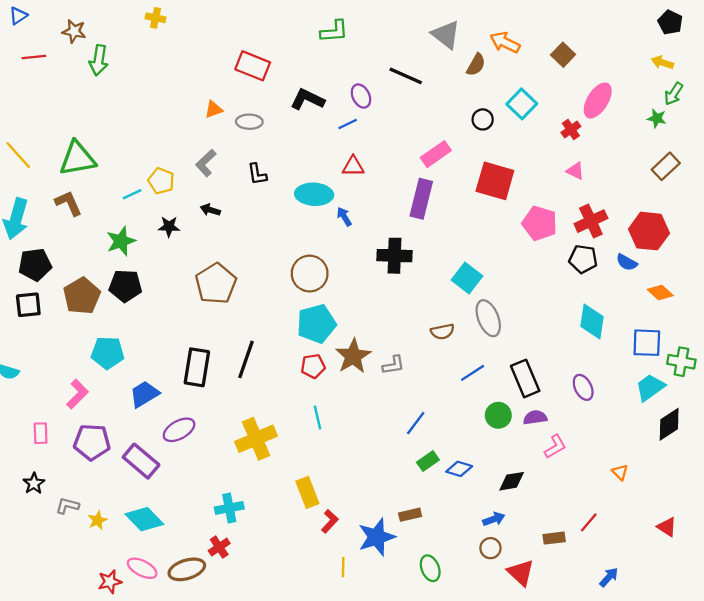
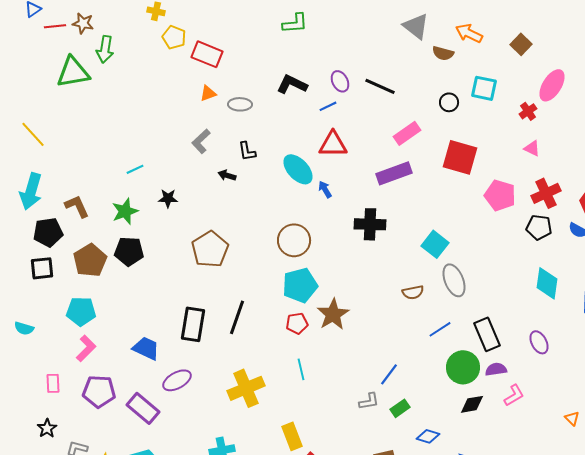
green L-shape: (334, 31) -> (295, 23), moved
red line: (34, 57) -> (55, 26), moved
brown semicircle: (476, 65) -> (443, 53), turned 75
red rectangle: (253, 66) -> (207, 54), moved
black line: (406, 76) -> (380, 86), moved
cyan square: (522, 104) -> (484, 88), turned -32
green triangle: (77, 159) -> (73, 72), moved
red triangle: (353, 166) -> (333, 144), size x1.4
yellow pentagon: (161, 181) -> (174, 37), moved
cyan ellipse: (314, 194) -> (298, 169), turned 44
purple rectangle: (421, 199) -> (394, 173), turned 56
brown L-shape: (68, 203) -> (77, 206), moved
black arrow: (210, 210) -> (227, 175), moved
cyan pentagon: (108, 353) -> (81, 311), moved
gray L-shape: (393, 365) -> (369, 401), moved
blue trapezoid: (144, 394) -> (146, 348), turned 56
green circle: (498, 415) -> (463, 367), size x1.4
blue diamond: (459, 469) -> (428, 436), moved
black diamond: (512, 481) -> (472, 404), moved

